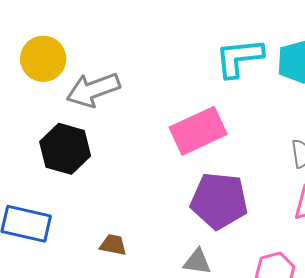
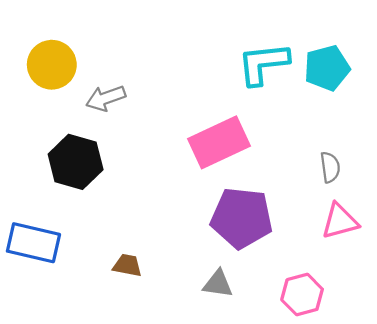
gray arrow: (93, 90) -> (106, 98), size x0.7

